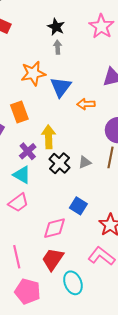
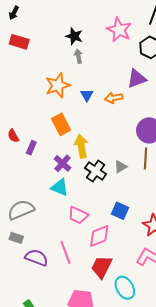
blue triangle: (61, 87) -> (87, 95), size x0.6
orange arrow: (86, 104) -> (114, 98), moved
orange rectangle: (19, 112) -> (61, 124), moved
pink trapezoid: (18, 203) -> (78, 215), moved, turned 70
pink line: (17, 257) -> (65, 252), moved

